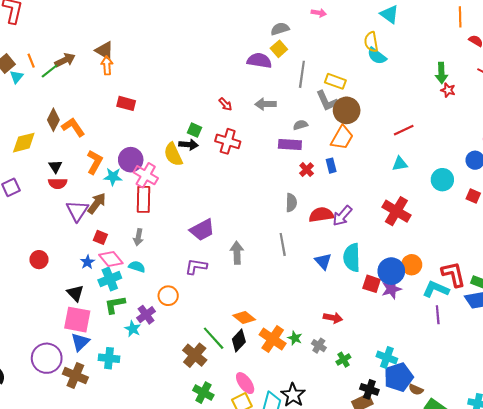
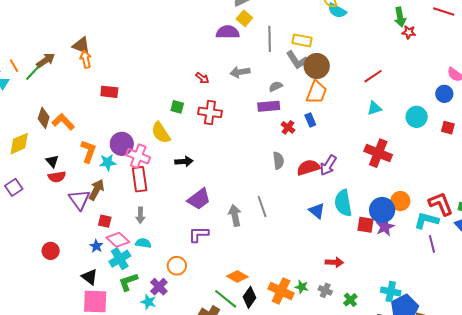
black arrow: (188, 145) -> (184, 161), moved
gray line: (283, 244) -> (262, 207), moved
orange diamond: (244, 318) -> (237, 276), moved

